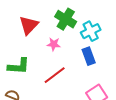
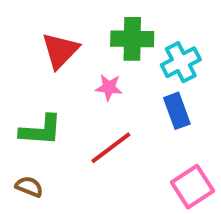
green cross: (66, 19) -> (132, 39), turned -30

